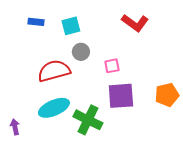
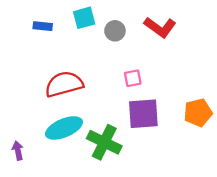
cyan square: (71, 26) -> (84, 18), moved
gray circle: (81, 52) -> (115, 31), moved

